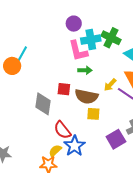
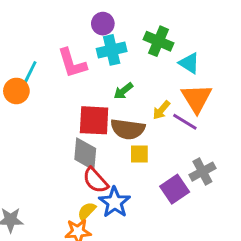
cyan cross: (91, 40) -> (112, 50), moved
pink L-shape: (78, 51) -> (72, 63), moved
green arrow: (85, 70) -> (123, 91), turned 144
red square: (64, 89) -> (94, 120), size x1.6
gray diamond: (43, 104) -> (85, 154), moved

